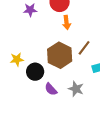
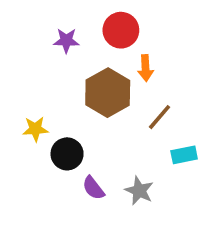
orange arrow: (67, 22) -> (146, 68), moved
brown hexagon: (60, 55) -> (108, 93), moved

